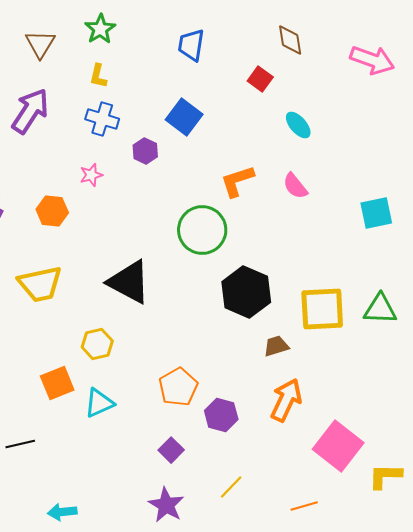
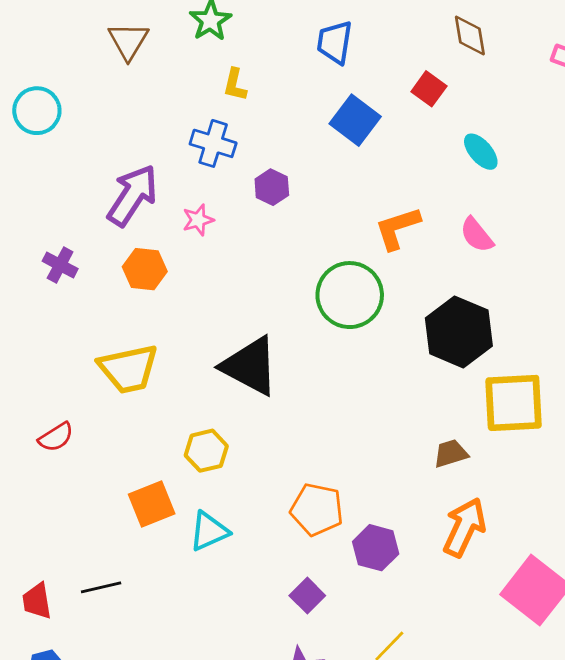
yellow L-shape: (98, 76) -> (235, 85), moved
purple arrow: (30, 111) -> (132, 195), moved
blue square: (184, 117) -> (355, 120), moved
black hexagon: (246, 292) -> (459, 332), moved
orange pentagon: (178, 387) -> (317, 509), turned -30

